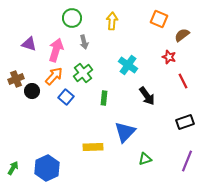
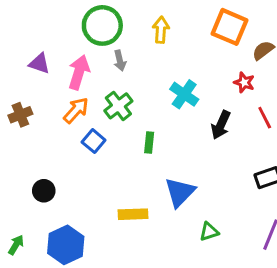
green circle: (72, 18) -> (102, 25), size x1.4
orange square: (159, 19) -> (230, 27), size x1.4
black circle: (32, 91) -> (44, 191), moved
black arrow: (147, 96) -> (221, 125), moved, turned 60

